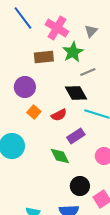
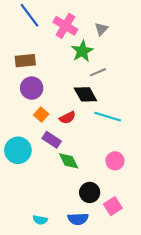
brown rectangle: (44, 57) -> (25, 61), moved
purple rectangle: (76, 136) -> (52, 140), moved, turned 66

